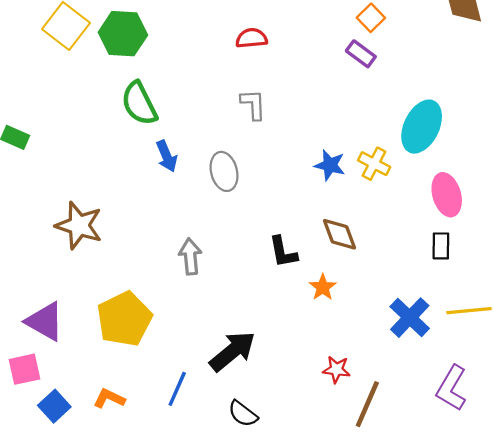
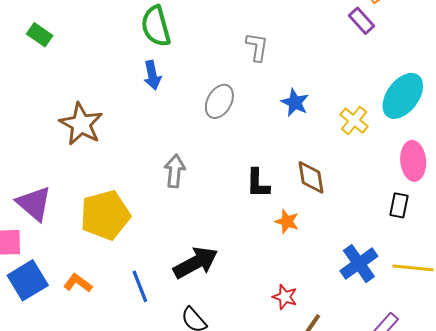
blue arrow: (167, 156) -> (152, 75), moved
blue star: (330, 165) -> (295, 103), moved
gray ellipse: (224, 171) -> (219, 101), turned 32
orange star: (323, 287) -> (287, 222), turned -30
blue line: (177, 389) -> (140, 286), turned -56
blue square: (54, 406) -> (28, 280), size x1.4

